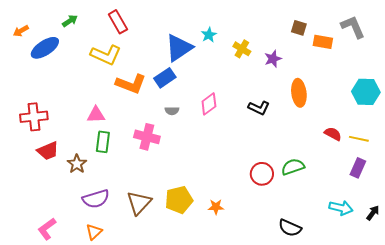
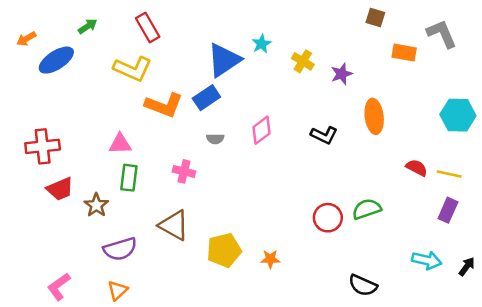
brown square: (299, 28) -> (375, 18), moved
pink cross: (147, 137) -> (184, 171), size x0.7
brown triangle: (139, 203) -> (174, 225), moved, turned -44

